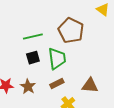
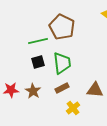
brown pentagon: (71, 31) -> (62, 27), moved

